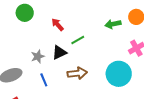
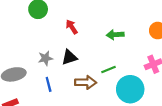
green arrow: (113, 24) -> (115, 35), moved
green line: (78, 40) -> (109, 69), moved

